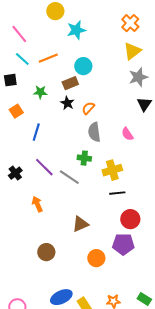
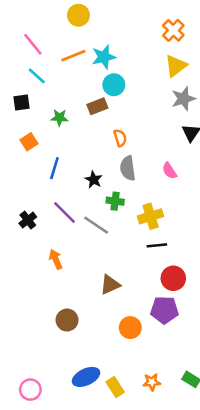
cyan star: (76, 30) -> (104, 57), moved
orange line: (48, 58) -> (73, 56), moved
black star: (67, 103) -> (94, 180), moved
orange semicircle: (88, 108) -> (120, 138), turned 120

